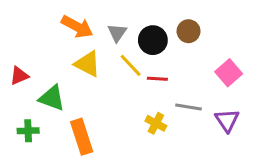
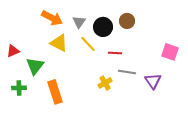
pink square: (229, 73) -> (170, 52), moved, turned -30
red line: (157, 79) -> (115, 53), moved
green triangle: (52, 98) -> (35, 66), turned 48
yellow cross: (156, 123) -> (105, 83), turned 32

